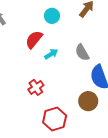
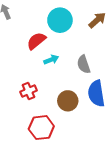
cyan circle: (52, 16) -> (60, 20), size x1.5
brown circle: (88, 101) -> (68, 101), moved

